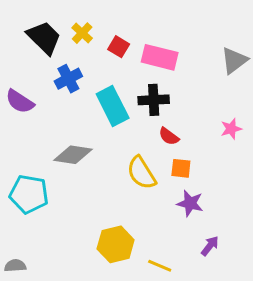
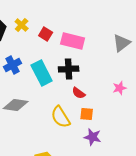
blue cross: (68, 79) -> (13, 65), moved

